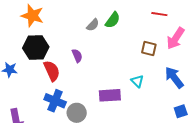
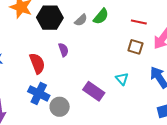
red line: (159, 14) -> (139, 22), moved
black hexagon: (36, 47) -> (50, 18), moved
purple rectangle: (110, 95) -> (94, 91), turned 35

